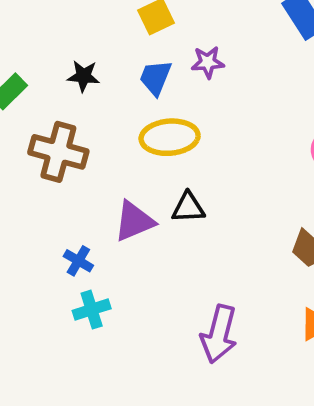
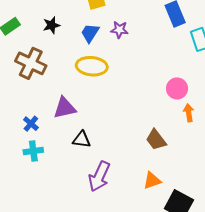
black star: (83, 76) -> (51, 25), turned -30
black triangle: (188, 208) -> (82, 140), moved

